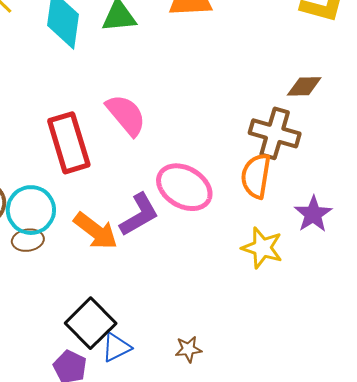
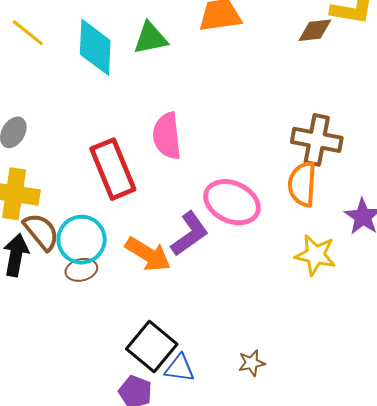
brown diamond: (304, 86) -> (315, 30), moved
pink semicircle: (126, 115) -> (167, 136), turned -141
blue triangle: (116, 347) -> (180, 368), turned 40

